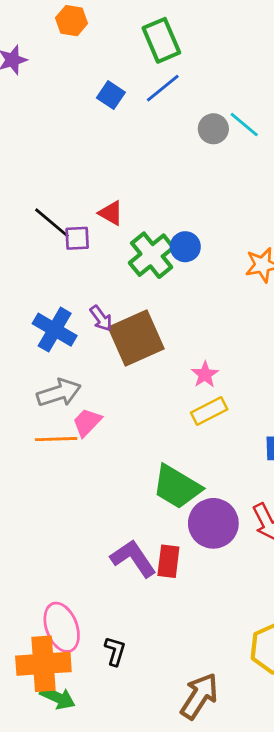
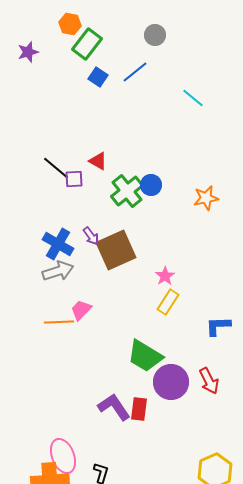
green rectangle: (161, 40) -> (87, 44), moved, turned 60
gray circle: (213, 129) -> (155, 35), moved
gray arrow: (59, 393) -> (58, 271), moved
yellow rectangle: (209, 411) -> (168, 302), turned -30

